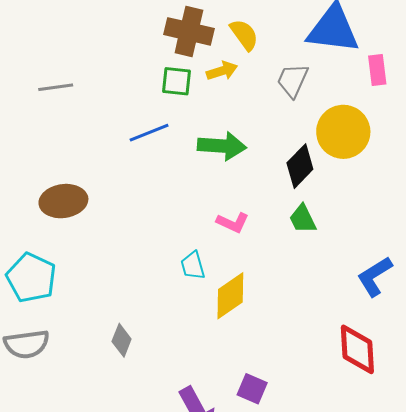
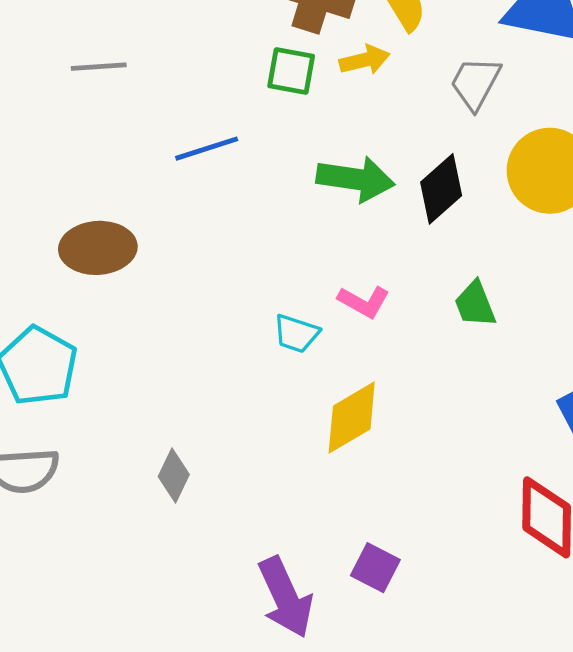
blue line: (149, 133) -> (207, 149), moved
black diamond: (300, 166) -> (441, 189), moved
cyan trapezoid: (193, 266) -> (296, 334), moved, turned -60

